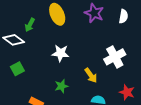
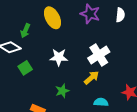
white cross: (115, 57) -> (99, 55), moved
green square: (17, 69) -> (25, 68), moved
yellow arrow: (91, 75) -> (91, 78), turned -91

